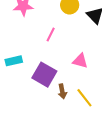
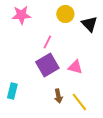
cyan rectangle: (14, 61) -> (12, 91), moved, turned -63
purple square: (44, 75) -> (47, 65), moved, turned 30

